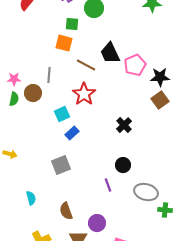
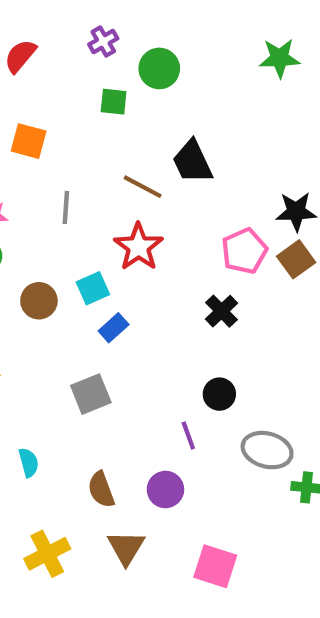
orange square: (64, 43) -> (29, 141), moved
pink pentagon: (135, 65) -> (244, 251), moved
brown circle: (33, 93) -> (39, 301), moved
purple circle: (97, 223) -> (165, 489), moved

